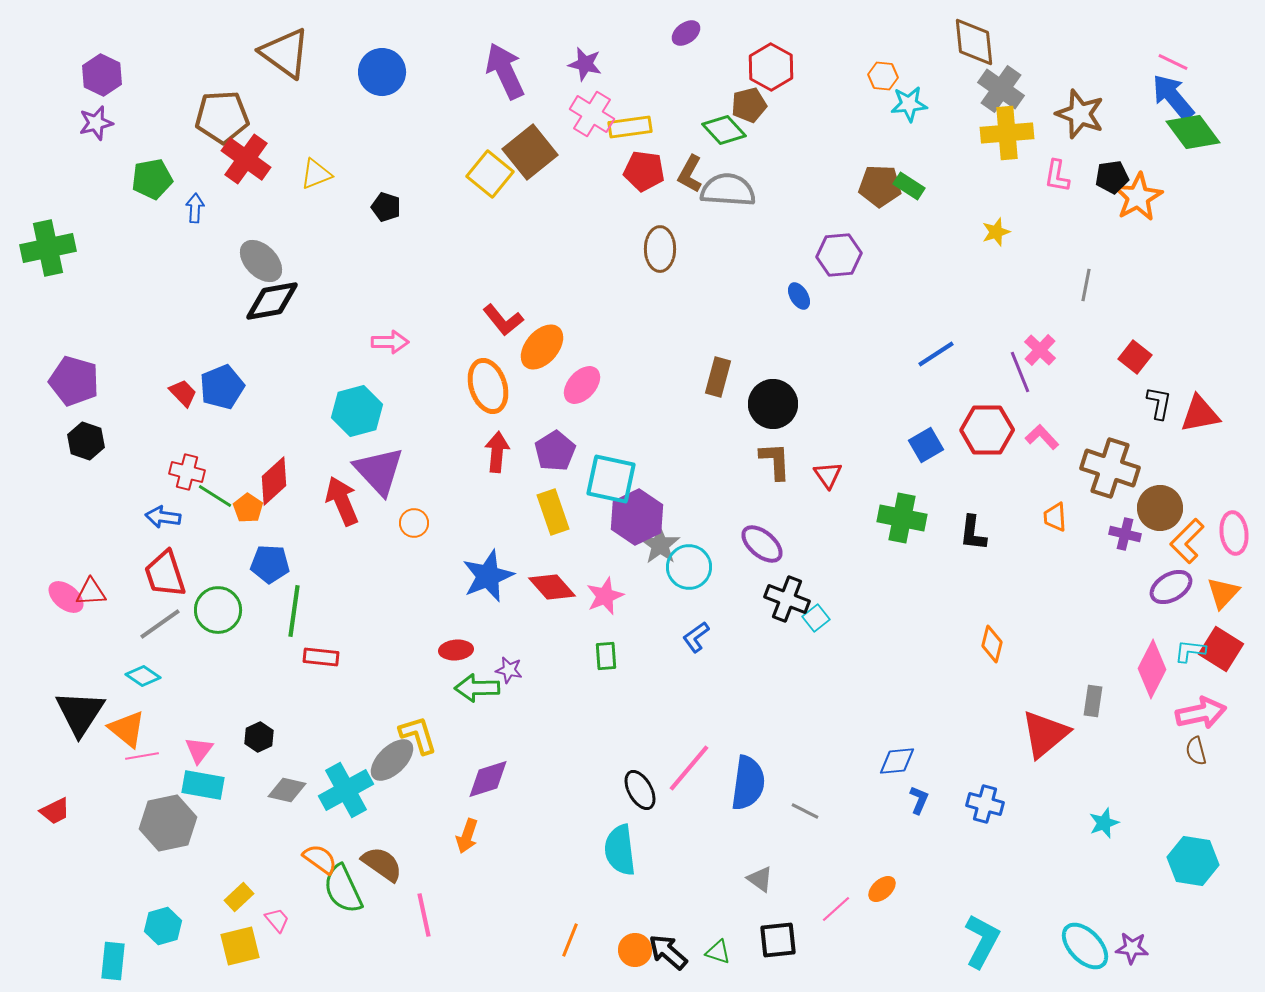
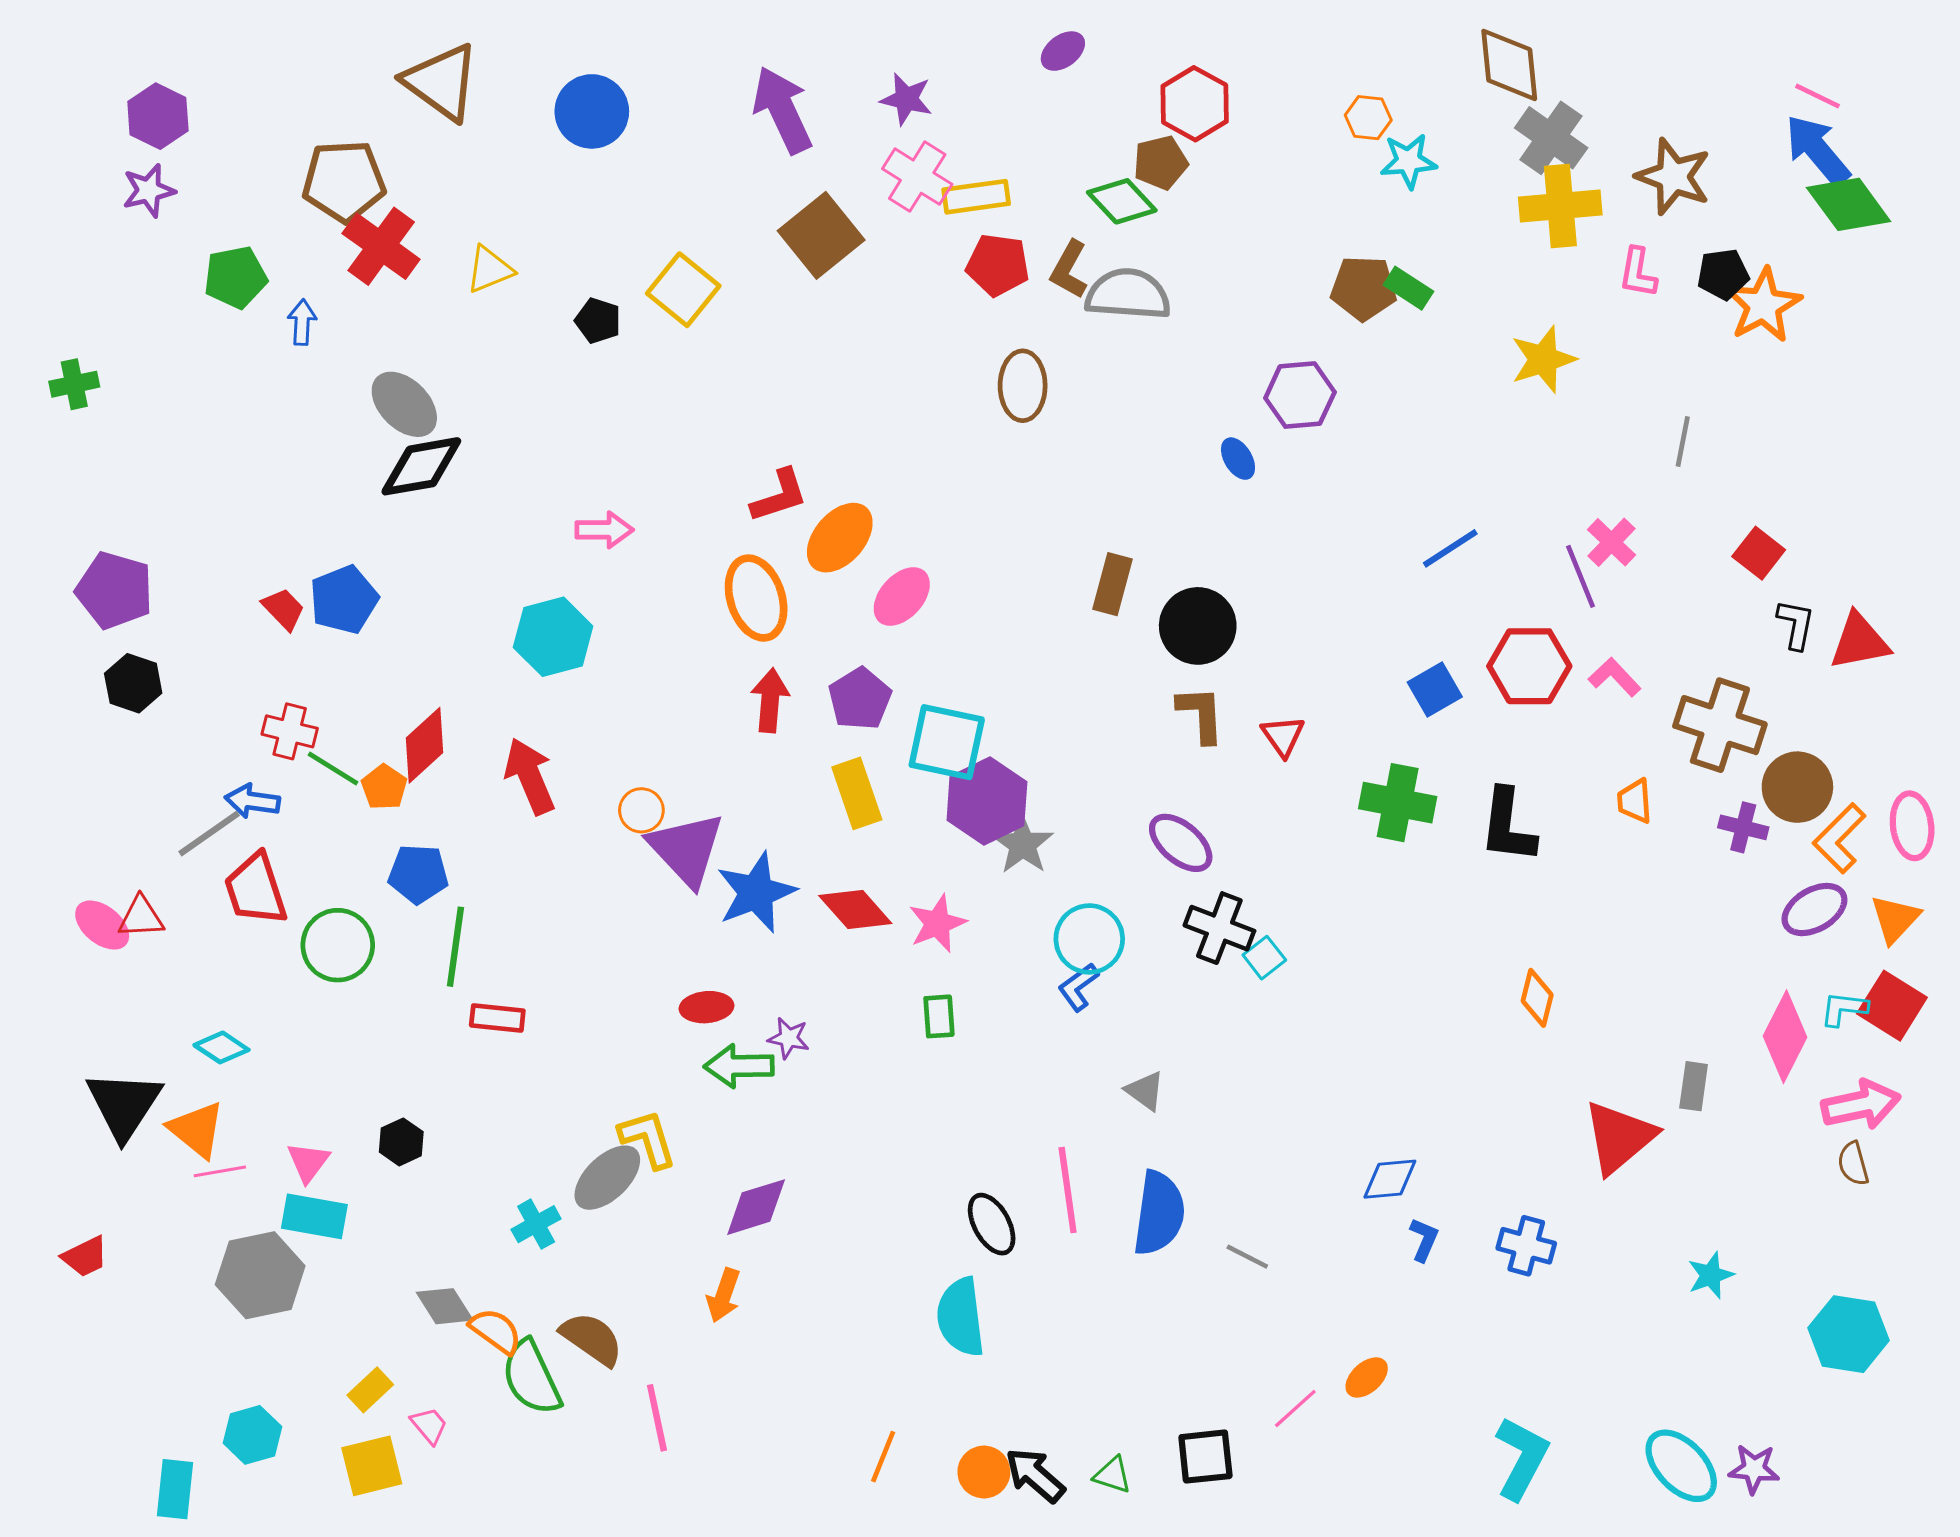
yellow square: (490, 174) -> (683, 290), moved
yellow star: (996, 232) -> (1543, 359), size x1.5
green cross: (48, 248) -> (74, 384), size x0.6
red L-shape: (503, 320) -> (779, 496), turned -69
purple triangle: (379, 471) -> (686, 849), moved
black L-shape: (973, 533) -> (1508, 826), size x1.4
cyan circle: (689, 567) -> (1089, 939), moved
gray line: (160, 624) -> (209, 834), moved
pink line: (689, 768) -> (1068, 1190), turned -48
gray diamond: (287, 790) -> (445, 1306), moved, turned 45
cyan cross: (346, 790) -> (536, 1224), size x0.6
gray triangle: (760, 879) -> (1145, 1091), moved

